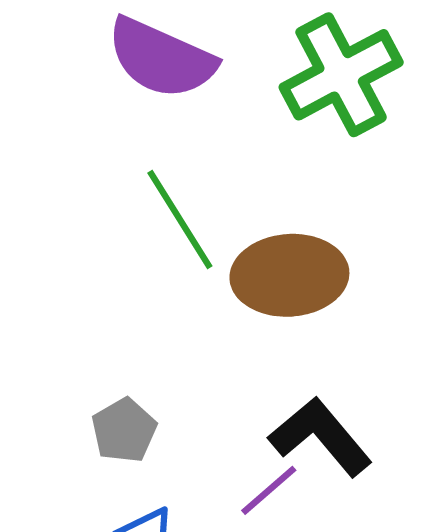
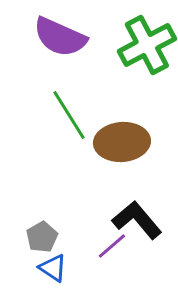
gray pentagon: (124, 430) -> (42, 237), moved

